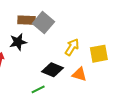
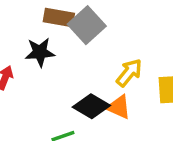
orange triangle: (79, 74) -> (119, 107), moved

